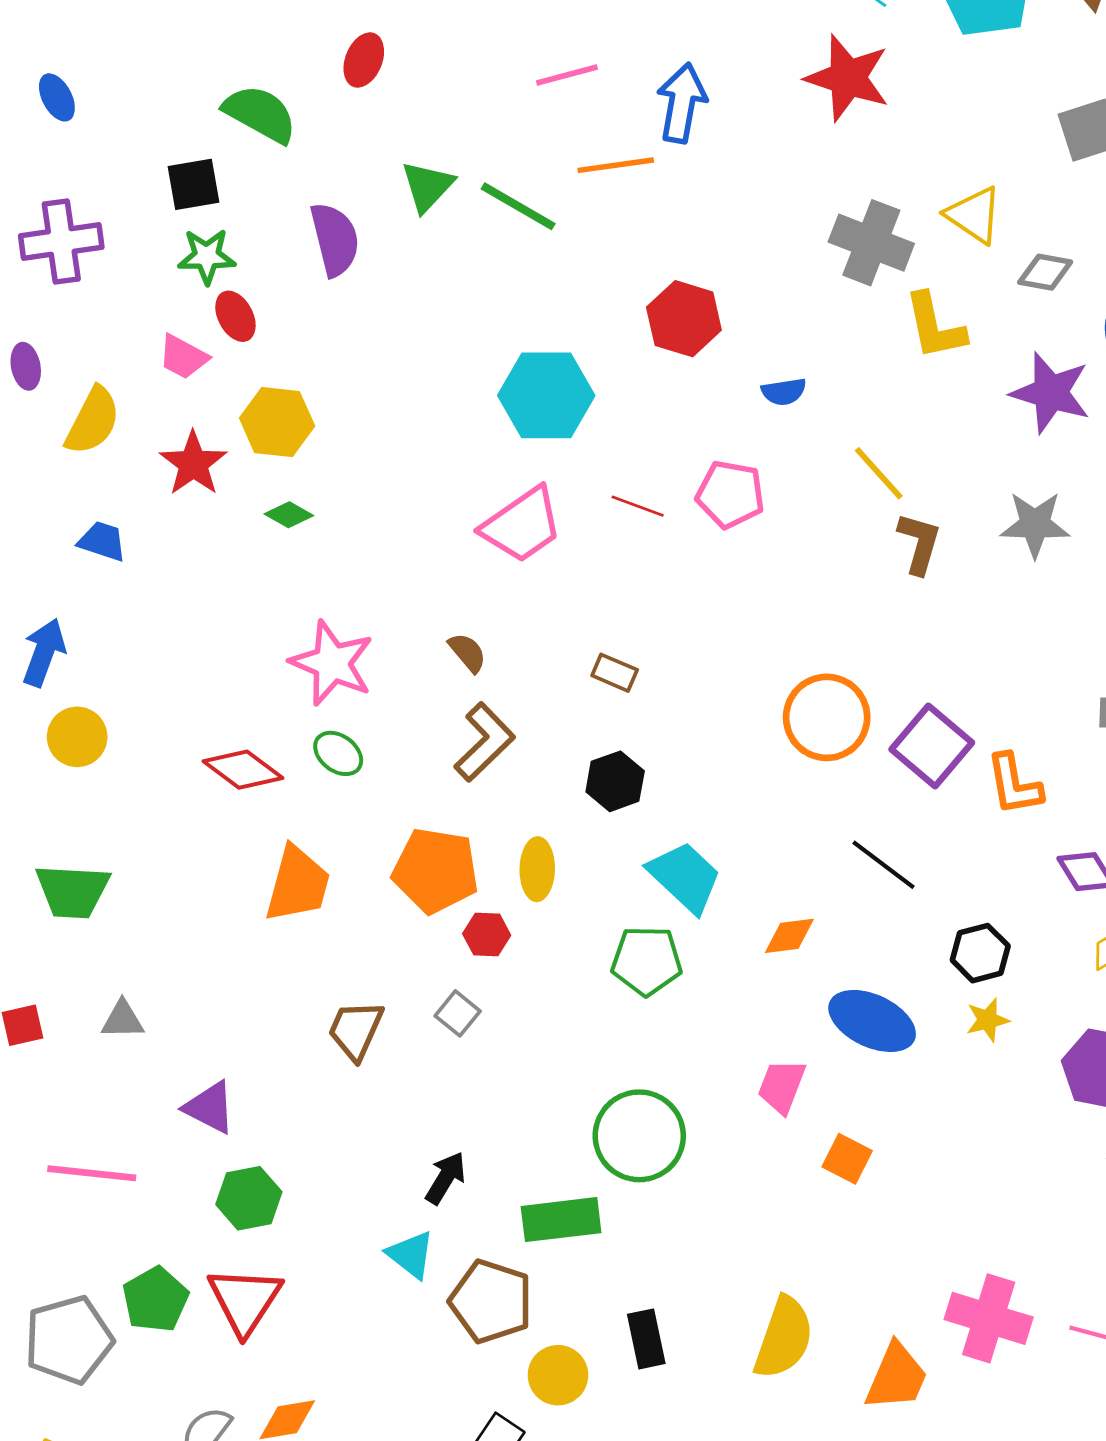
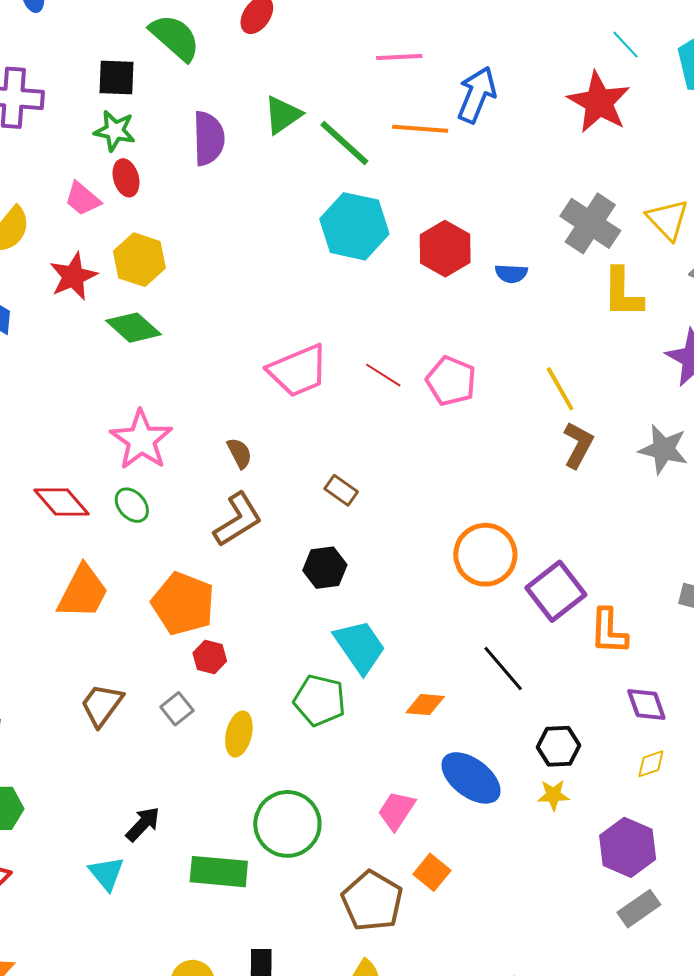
blue semicircle: (784, 392) -> (511, 273), moved
cyan hexagon: (546, 395) -> (354, 226), moved
green diamond: (289, 515) -> (133, 328), size x1.6
yellow ellipse: (537, 869) -> (239, 734), moved
brown pentagon: (491, 1301) -> (372, 901), moved

